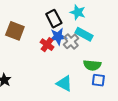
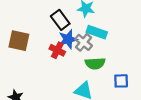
green semicircle: (92, 65) -> (95, 63), moved

